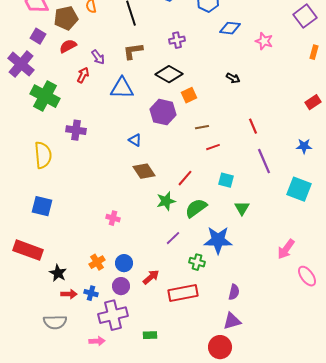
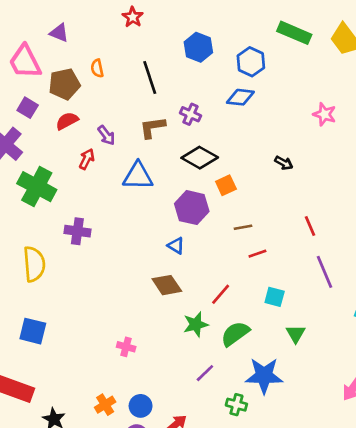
blue diamond: (230, 28) -> (240, 97), moved
purple cross: (177, 40) -> (190, 114), moved, turned 35
blue triangle: (135, 140) -> (176, 246), moved

